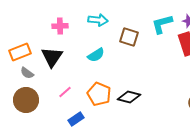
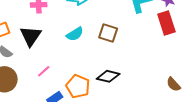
brown square: (129, 37) -> (108, 33), moved
orange pentagon: (99, 94) -> (78, 86), moved

